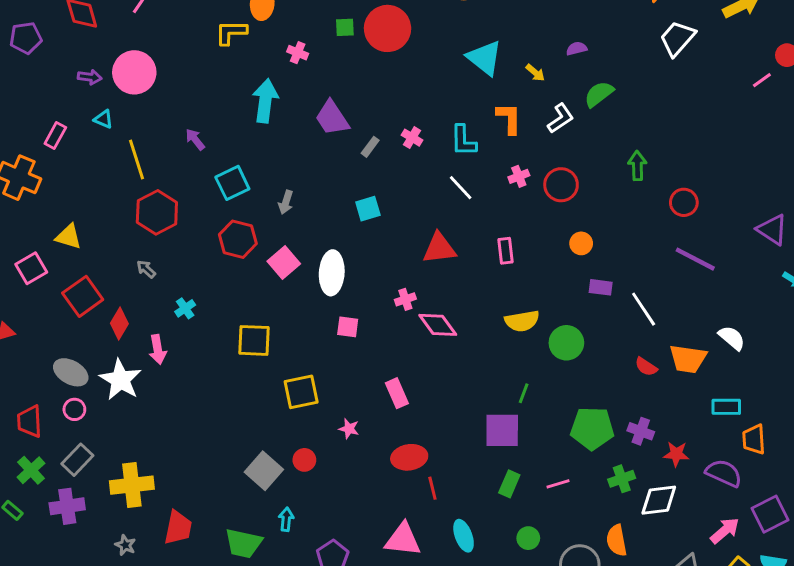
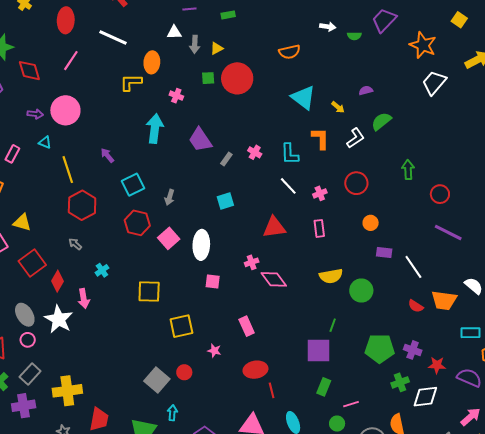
pink cross: (519, 176) -> (320, 193), moved
gray ellipse: (71, 372) -> (25, 315), turned 30
pink line: (558, 484) -> (351, 404), moved

